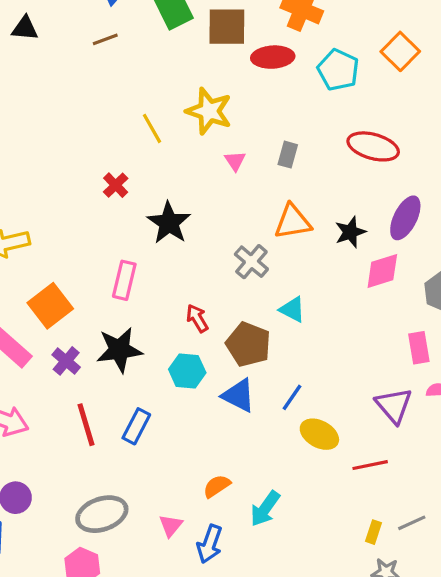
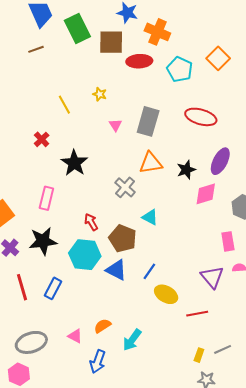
yellow star: (209, 111) -> (100, 94), size x0.5
gray rectangle: (288, 155) -> (148, 121), size x1.8
cyan hexagon: (187, 371) -> (85, 255), size x1.4
pink triangle: (171, 526) -> (75, 336), moved, turned -42

